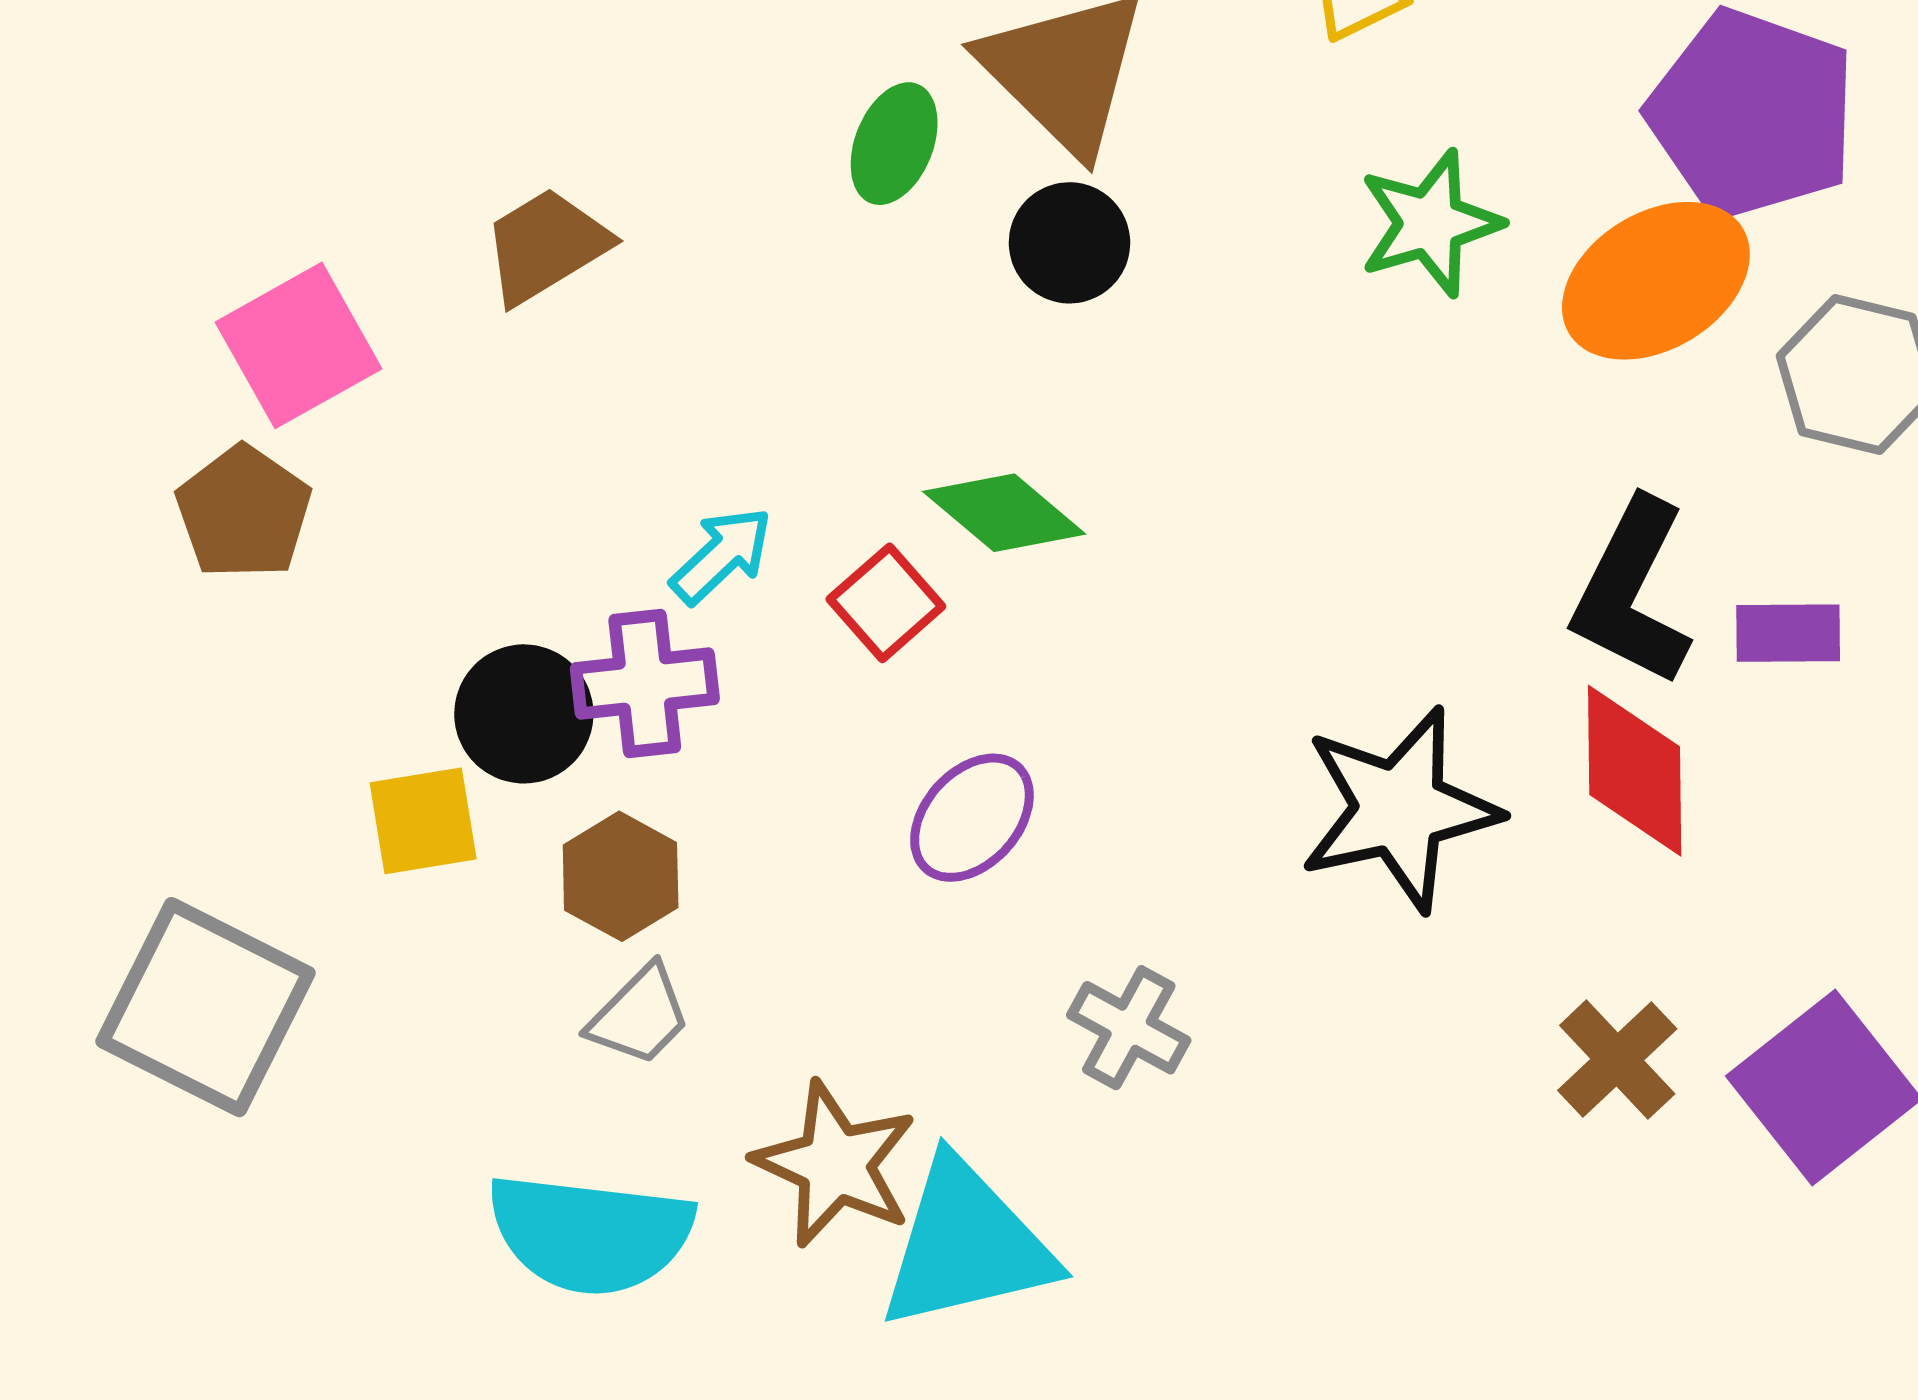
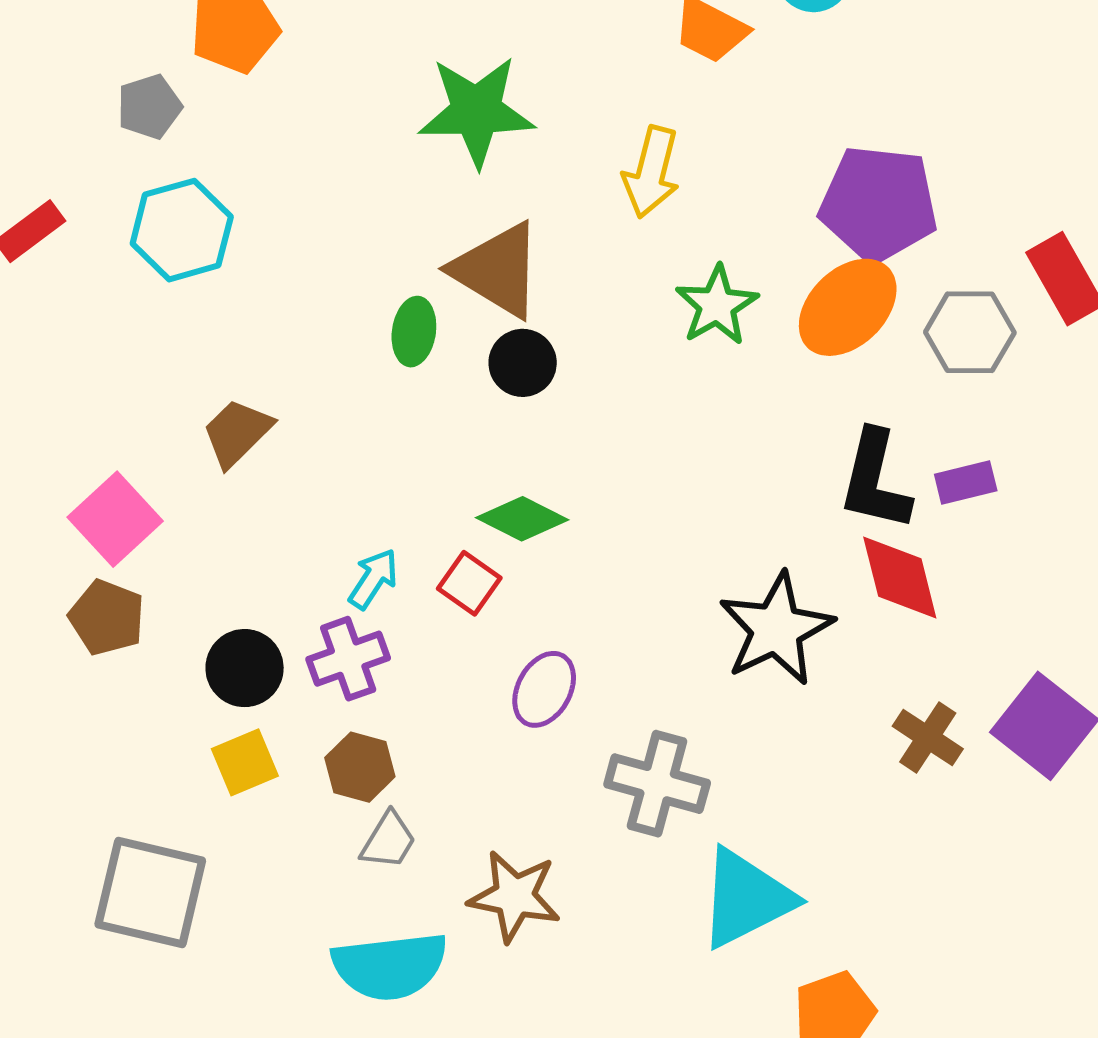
black circle: (524, 714) -> (245, 668), moved
gray cross: (1129, 1028) -> (657, 784), size x1.5
cyan triangle: (966, 1245) -> (746, 898), moved

